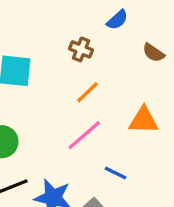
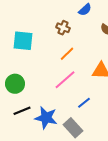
blue line: (116, 173) -> (84, 103), turned -64

